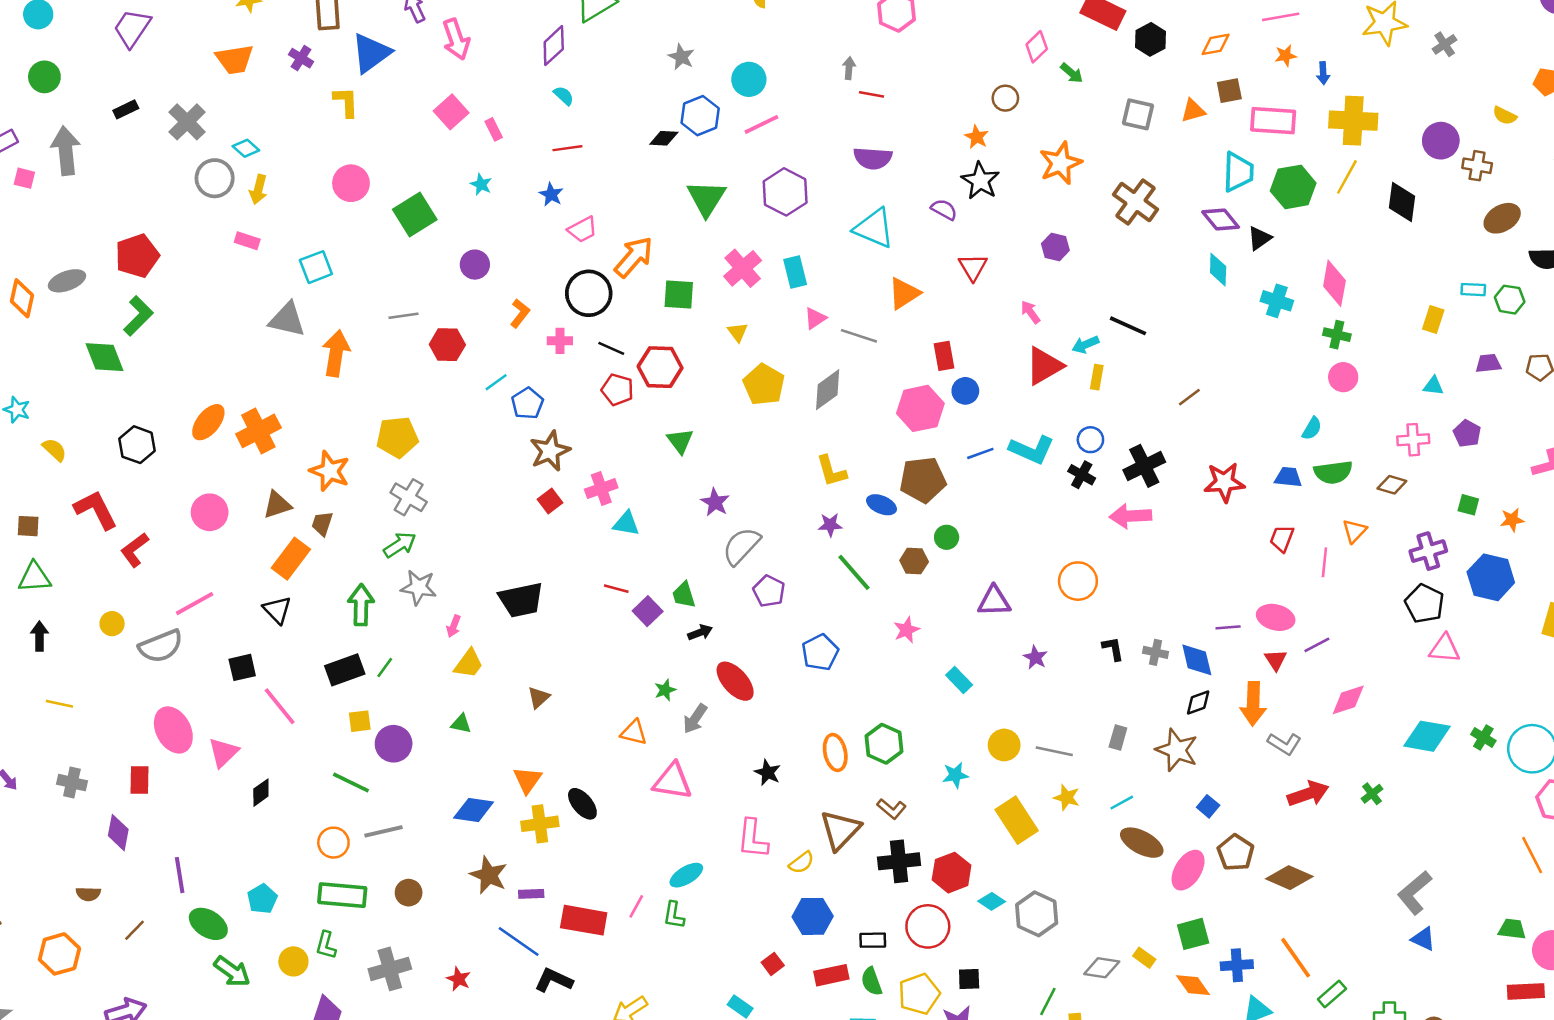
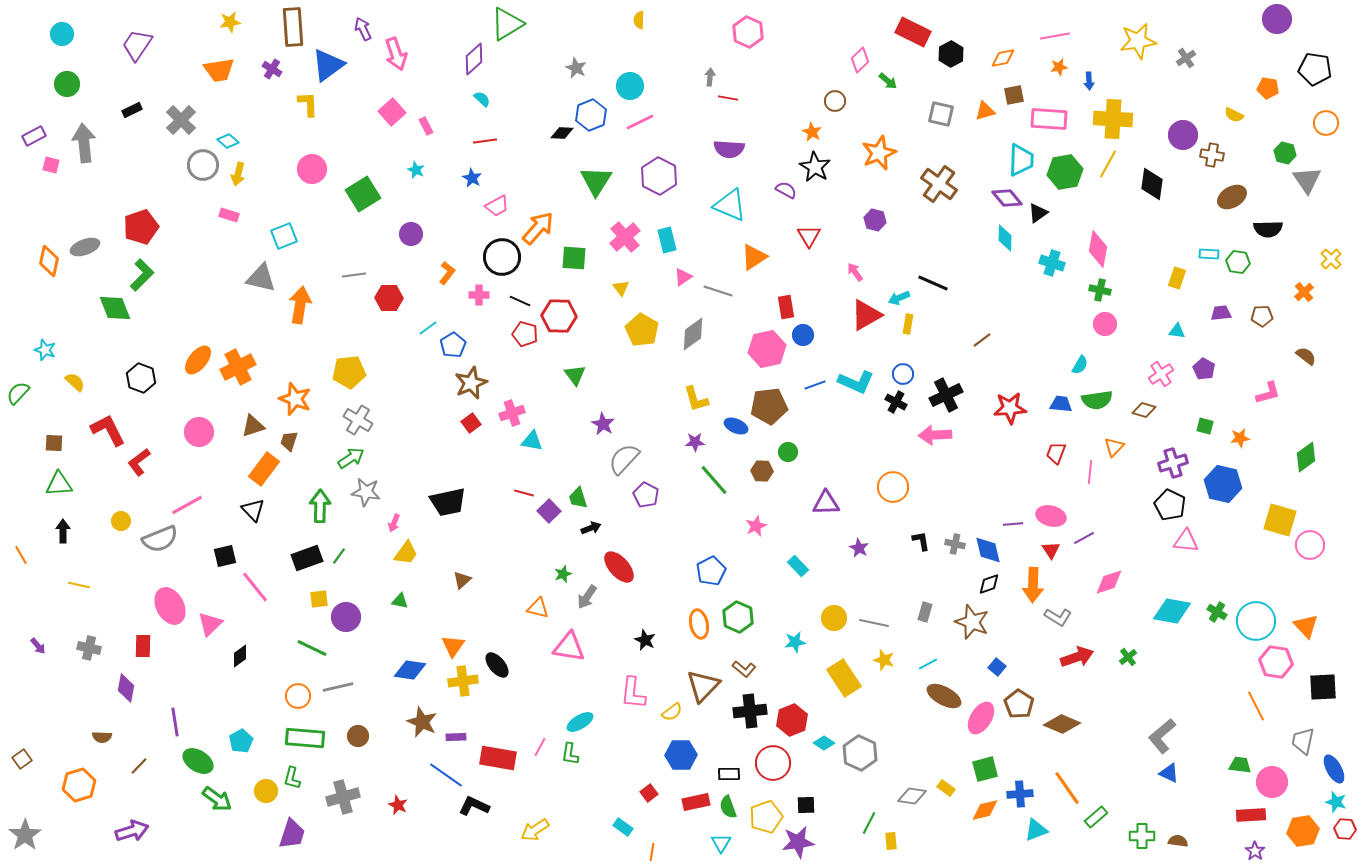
pink cross: (1413, 440) -> (1161, 374), turned -30
blue pentagon: (820, 652) -> (711, 571), moved
orange diamond: (1193, 985) -> (985, 810), turned -68

